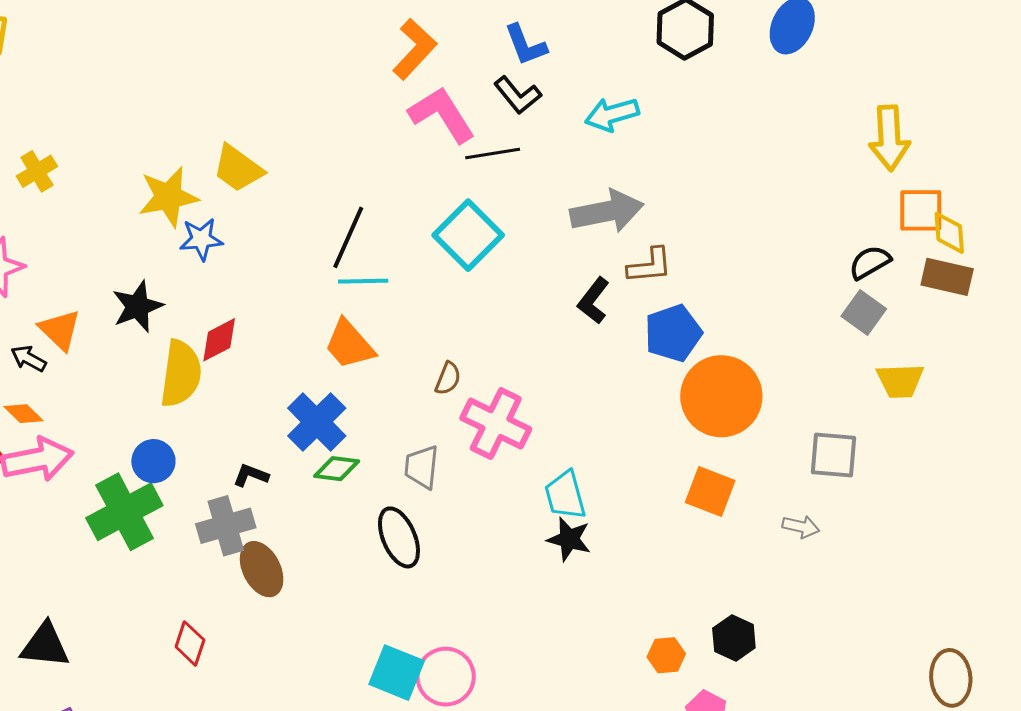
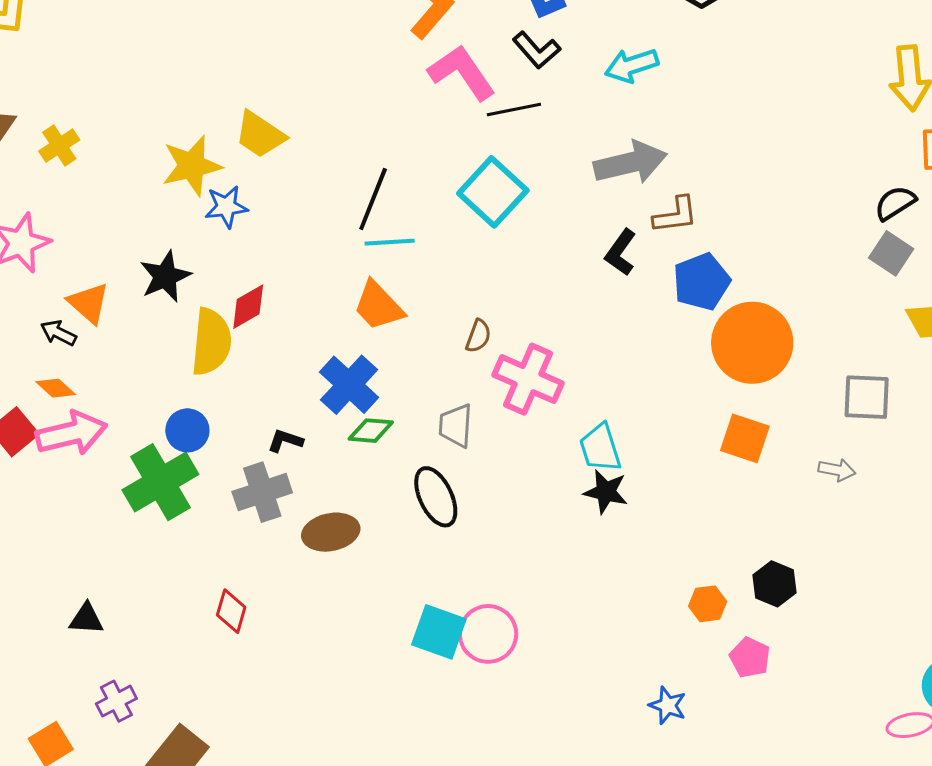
brown ellipse: (262, 569) -> (331, 532), moved, turned -72
black triangle: (45, 645) -> (86, 619), size x0.7

